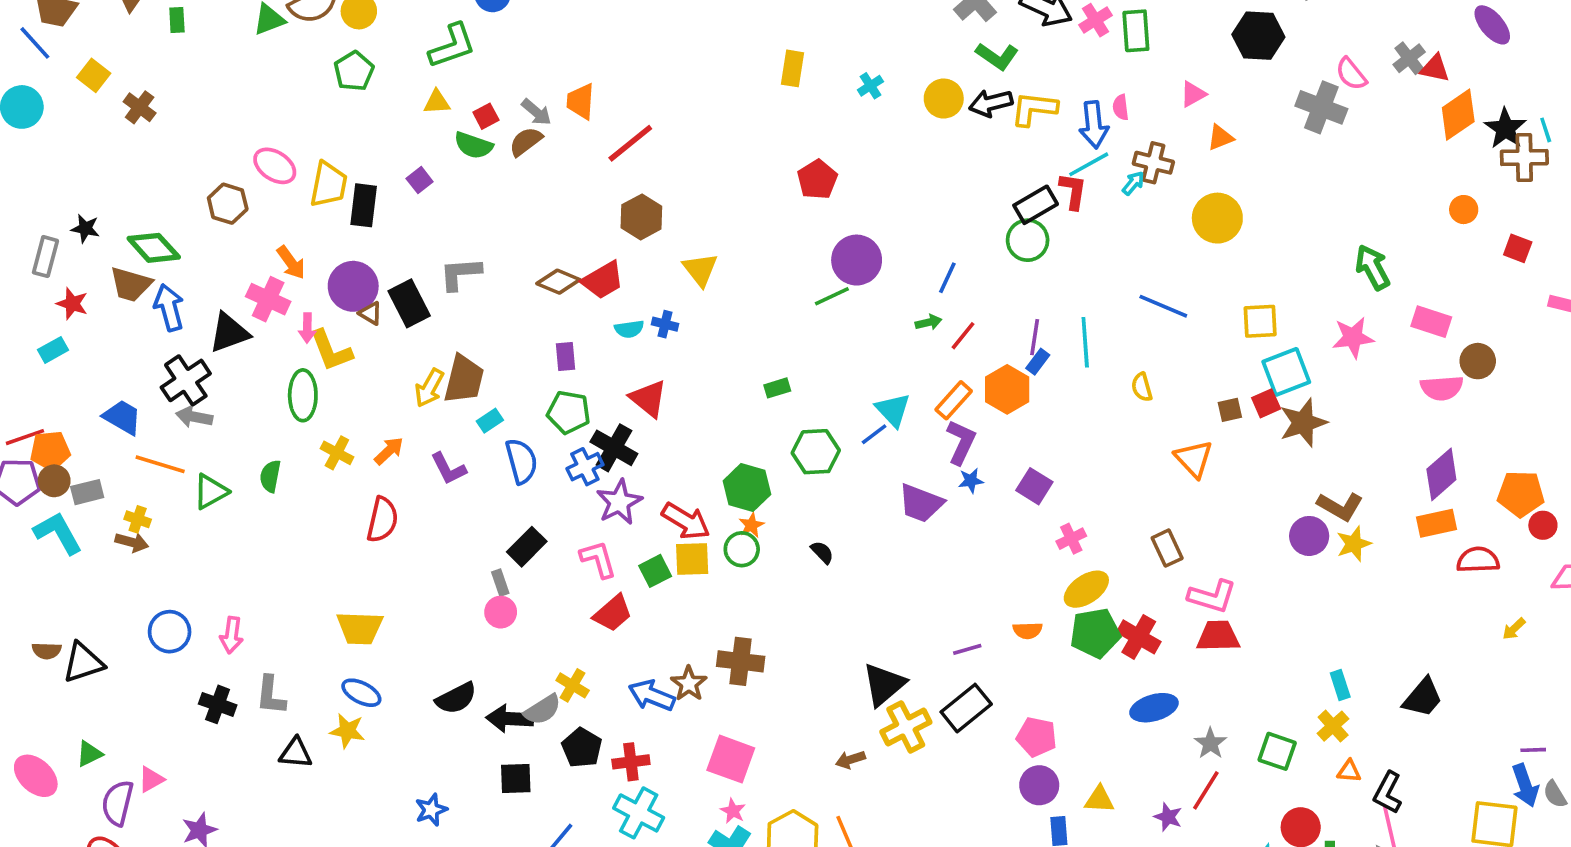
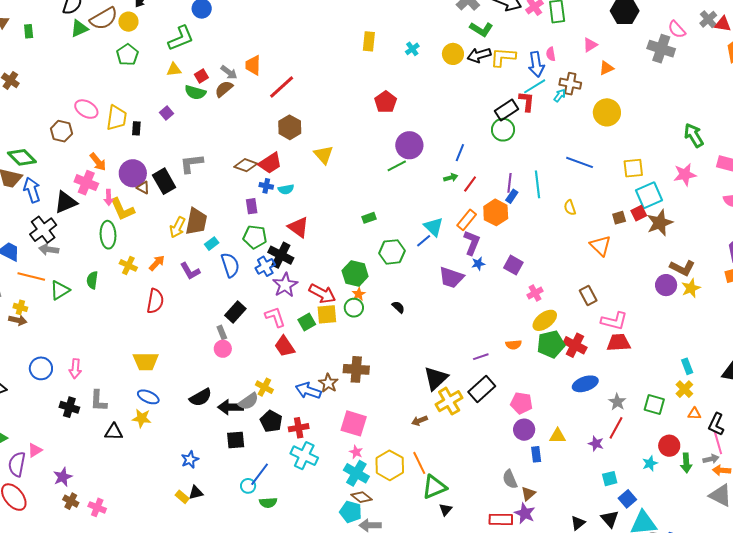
black rectangle: (364, 205) -> (136, 128), size x0.6
blue cross: (665, 324) -> (266, 186), moved
red trapezoid: (613, 613) -> (285, 346), turned 100

